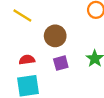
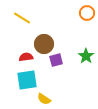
brown circle: (55, 36) -> (44, 44), moved

